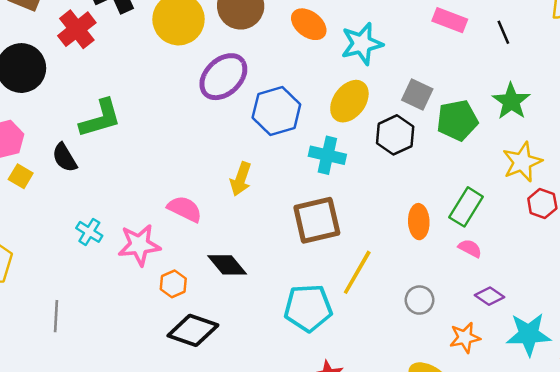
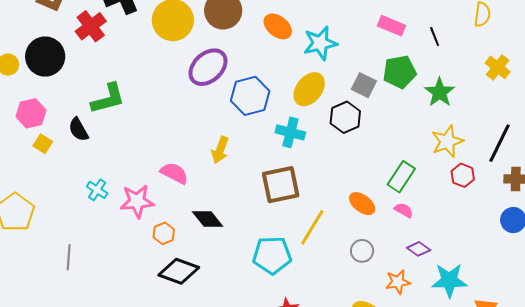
green pentagon: (457, 120) -> (400, 72), moved
orange ellipse: (419, 222) -> (362, 204), moved, turned -52

